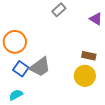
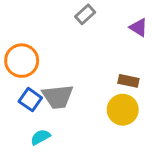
gray trapezoid: (40, 67) -> (58, 97), turned 30
cyan semicircle: (16, 95) -> (40, 137), moved

